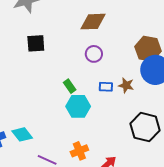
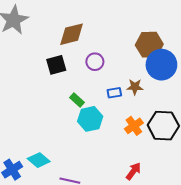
brown diamond: (93, 22) -> (72, 34), moved
black square: (36, 43) -> (56, 65), moved
orange cross: (79, 151) -> (134, 126), moved

